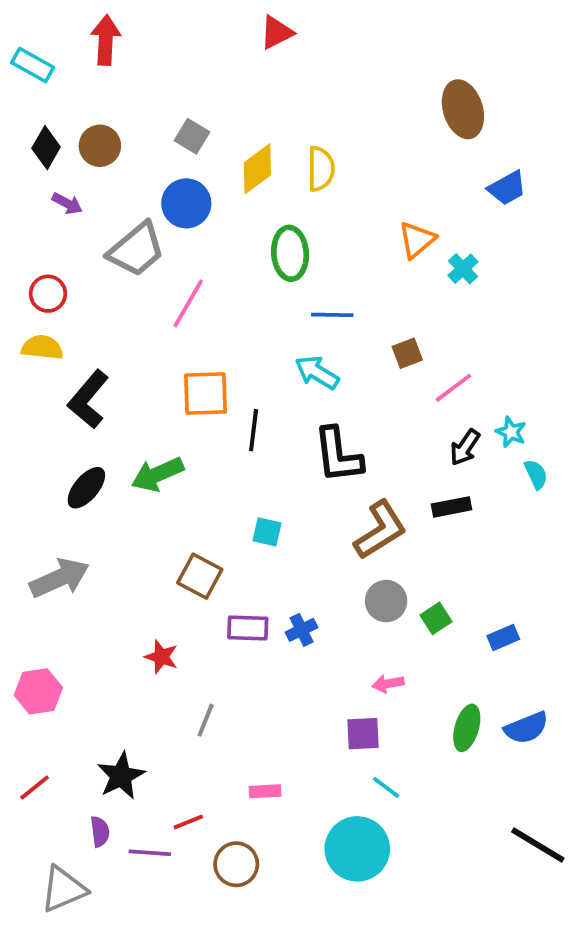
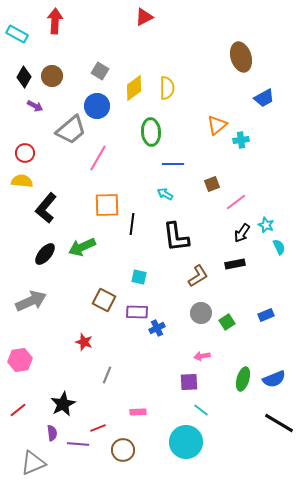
cyan cross: (463, 269) -> (241, 140), turned 35
cyan arrow: (317, 372) -> (165, 194), size x0.7
brown L-shape: (380, 530) -> (198, 276), size x0.7
purple rectangle: (248, 628) -> (137, 312), moved
blue rectangle: (503, 638) -> (266, 315), moved
black line: (538, 845) -> (279, 423), moved

